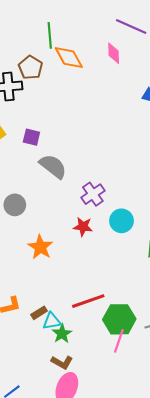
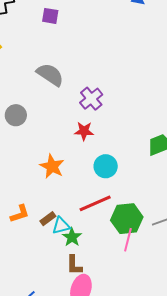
purple square: (31, 137) -> (50, 16), moved
cyan circle: (121, 221) -> (106, 166), moved
orange star: (40, 247) -> (52, 166), moved
brown L-shape: (62, 362) -> (74, 265), turned 65

